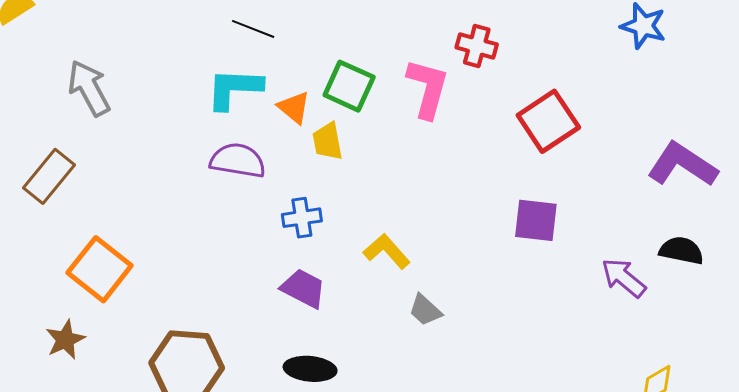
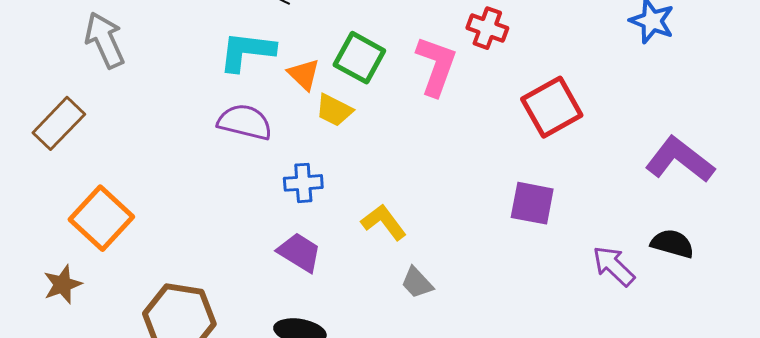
yellow trapezoid: (328, 141) -> (334, 110), turned -57

